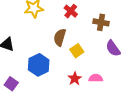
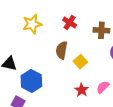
blue hexagon: (39, 65) -> (31, 81), moved
pink semicircle: (96, 78) -> (103, 87), turned -40

